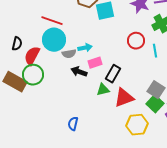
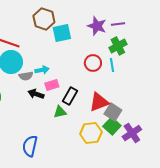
cyan line: (155, 51) -> (112, 65), moved
red triangle: (124, 98) -> (99, 102), moved
blue semicircle: (73, 124) -> (30, 146), size x1.5
yellow hexagon: (137, 125) -> (91, 133), moved

